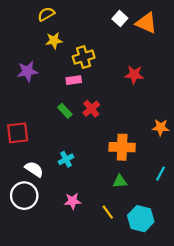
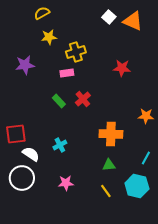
red square: (18, 133) -> (16, 134), moved
yellow line: (108, 212) -> (106, 191), moved
cyan hexagon: (141, 219) -> (137, 186), moved

